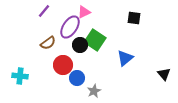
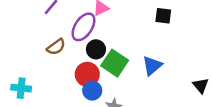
green square: (95, 40) -> (115, 63), moved
red circle: (63, 65) -> (87, 74), moved

